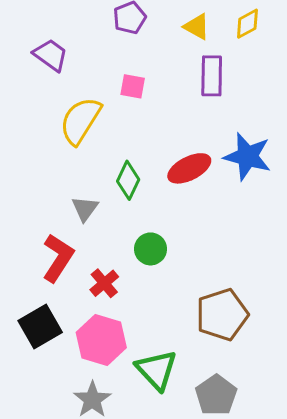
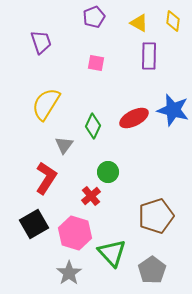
yellow diamond: (247, 24) -> (173, 21), turned -55
purple trapezoid: (51, 55) -> (41, 42), turned 35
yellow semicircle: (80, 121) -> (46, 104), moved
red cross: (104, 283) -> (91, 196), moved

